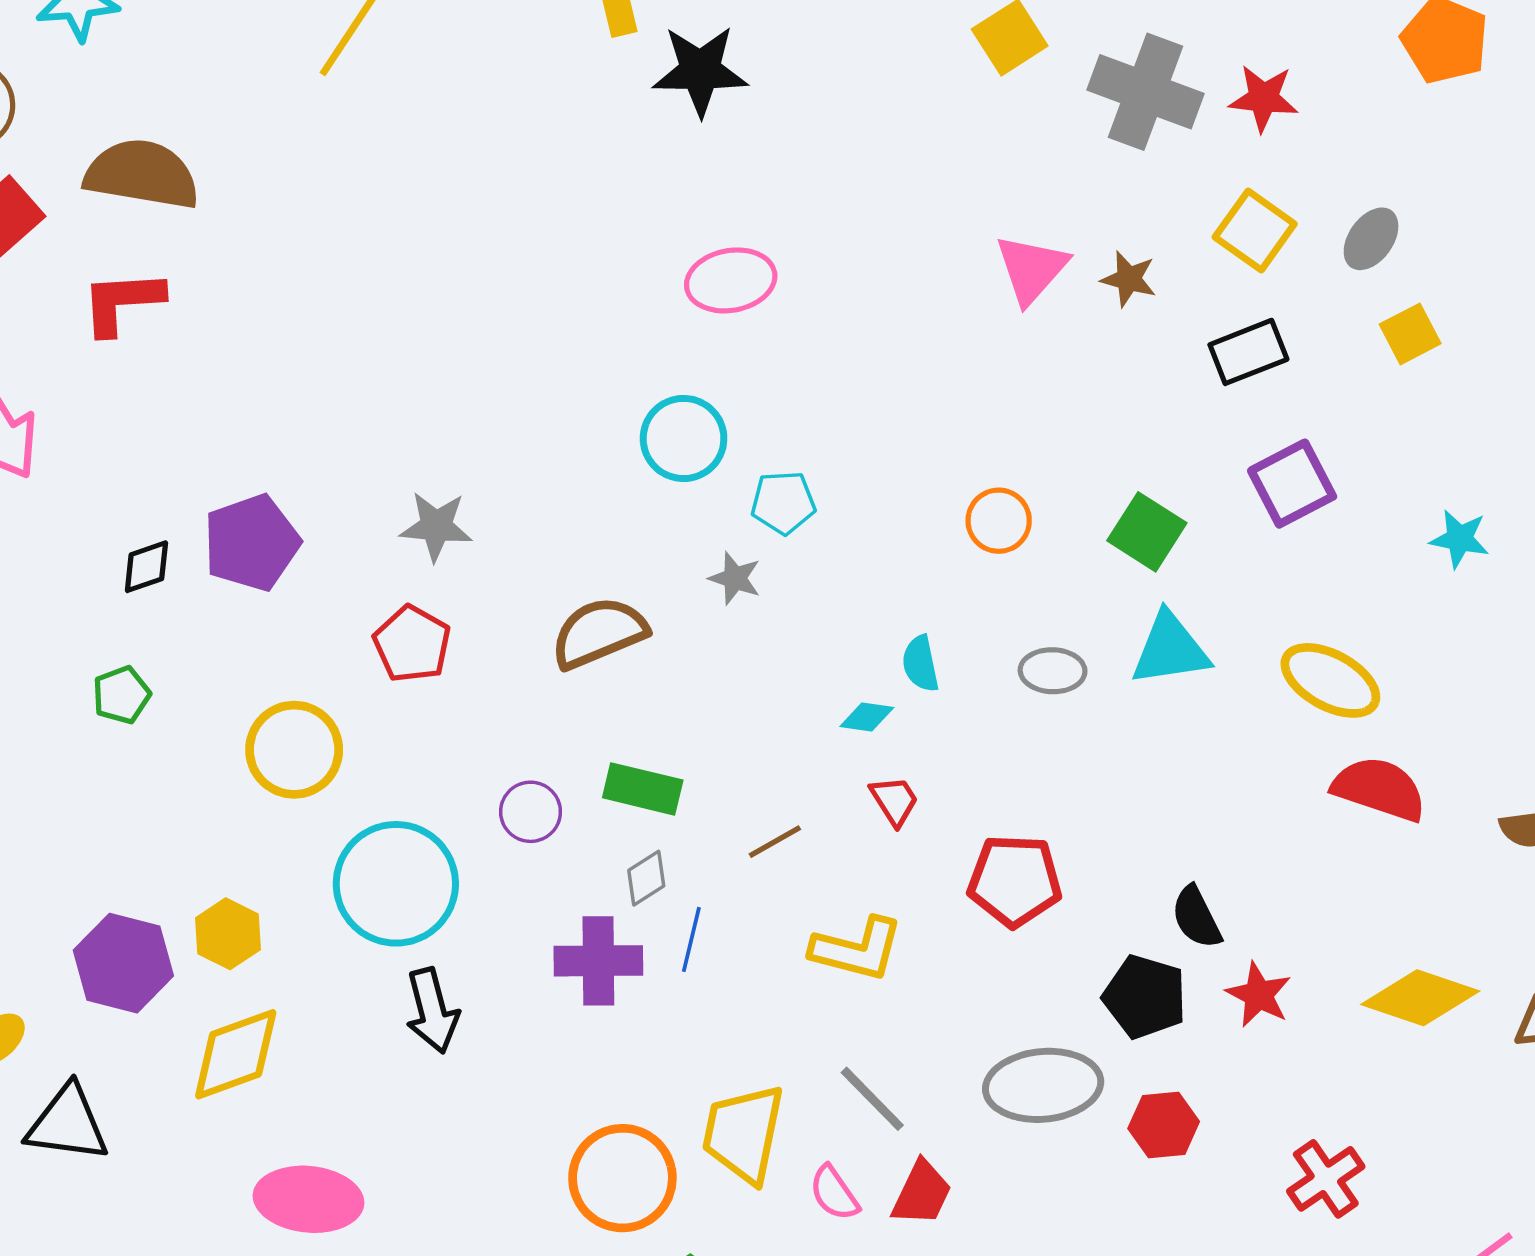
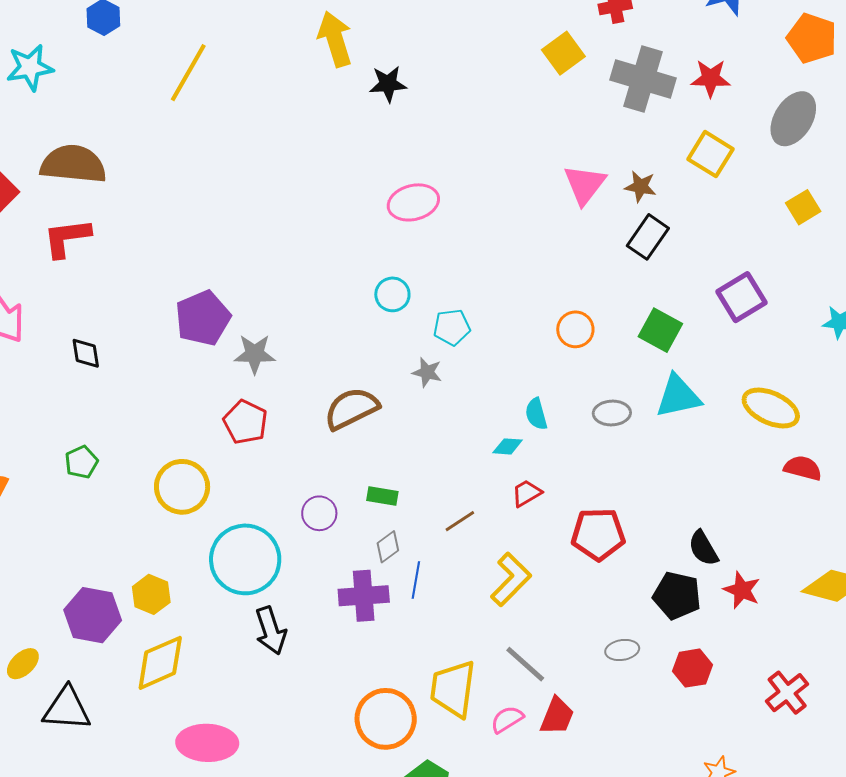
black star: (700, 71) -> (388, 84), size x0.7
gray ellipse: (1371, 239) -> (793, 119), moved, size x1.5
black rectangle: (1248, 352) -> (648, 237), moved, turned -30
cyan circle: (684, 438) -> (392, 294), size x0.7
purple pentagon: (252, 543) -> (203, 318), moved
black diamond: (146, 567) -> (86, 353), moved, turned -76
green rectangle: (643, 789) -> (382, 496), size x0.7
red semicircle: (1379, 789) -> (803, 468), size x0.7
red trapezoid: (894, 801) -> (527, 493), turned -84
yellow L-shape: (857, 949) -> (511, 579), turned -56
gray ellipse: (1043, 1085) -> (622, 650), size x0.5
pink semicircle: (834, 1193) -> (507, 719), turned 96

